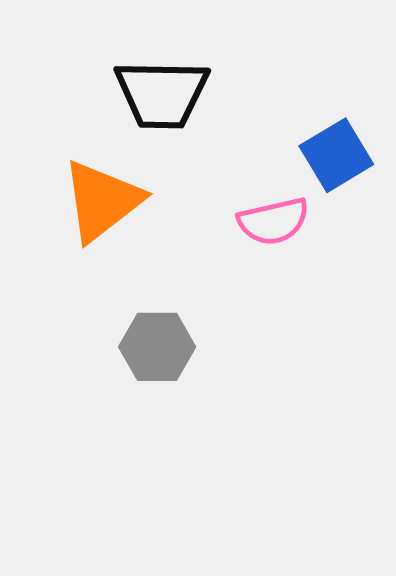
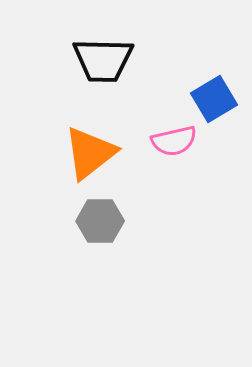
orange triangle: (102, 201) -> (90, 153), moved

